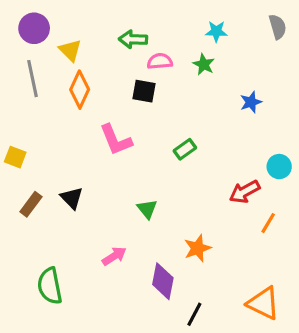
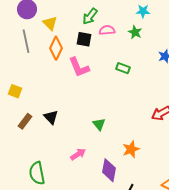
green arrow: (133, 39) -> (90, 16), turned -54
black square: (144, 91) -> (84, 39), moved
pink L-shape: (116, 140) -> (79, 67), moved
green rectangle: (185, 149) -> (123, 68), moved, turned 56

